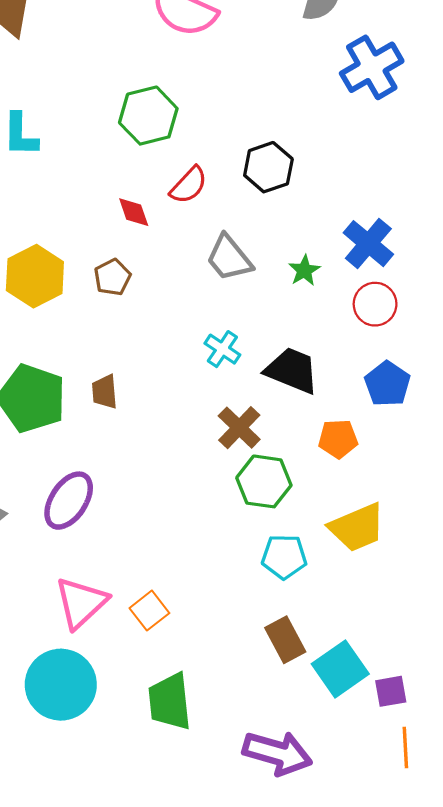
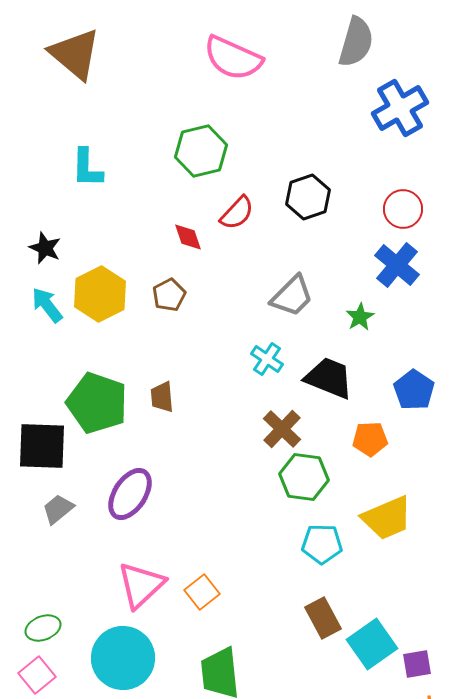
gray trapezoid: (229, 258) -> (292, 296), moved, turned -96
green star: (304, 270) -> (360, 317), moved
red circle: (375, 304) -> (403, 209), moved

